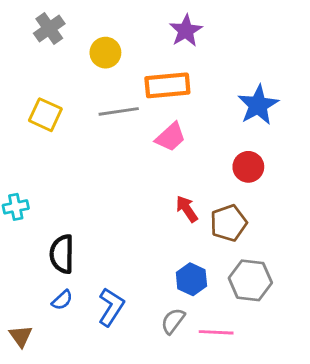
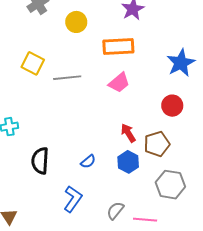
gray line: (119, 111) -> (67, 78), moved
blue hexagon: (191, 279) -> (128, 162), moved
blue semicircle: (62, 300) -> (88, 162), moved

